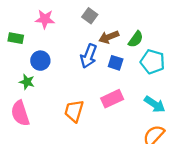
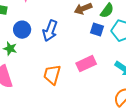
blue arrow: (89, 56) -> (50, 31), moved
blue square: (116, 63) -> (97, 30), moved

